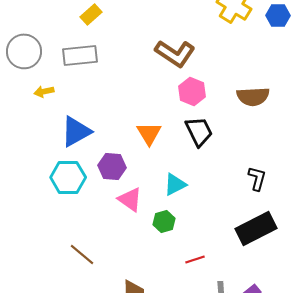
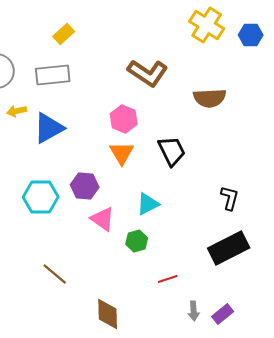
pink hexagon: (192, 91) -> (124, 119), moved
brown semicircle: (253, 96) -> (210, 98), moved
blue triangle: (76, 131) -> (49, 128), moved

